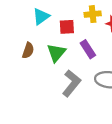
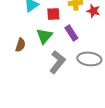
brown semicircle: (28, 50) -> (20, 45), moved

